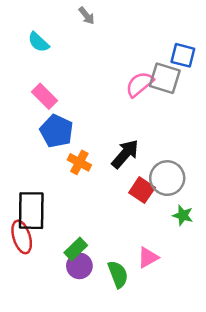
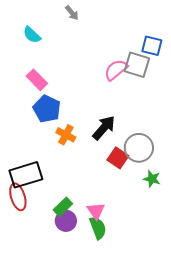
black rectangle: (31, 211) -> (26, 175), turned 72
pink triangle: (148, 257) -> (96, 211), moved, turned -36

